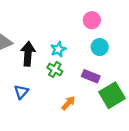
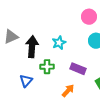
green cross: (55, 69) -> (47, 67), moved, turned -32
purple rectangle: (91, 76) -> (78, 69), moved

